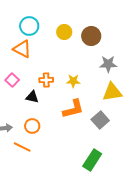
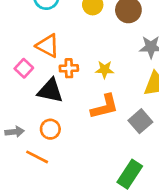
orange triangle: (22, 49) -> (48, 46), moved
black triangle: (32, 97) -> (50, 91), size x1.5

